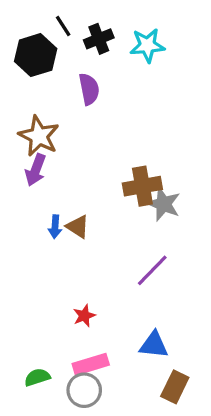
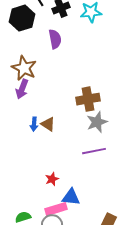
gray star: (164, 204) -> (97, 122), moved, turned 30
purple line: (152, 270) -> (94, 151), turned 35
blue triangle: (154, 345) -> (71, 197), moved

